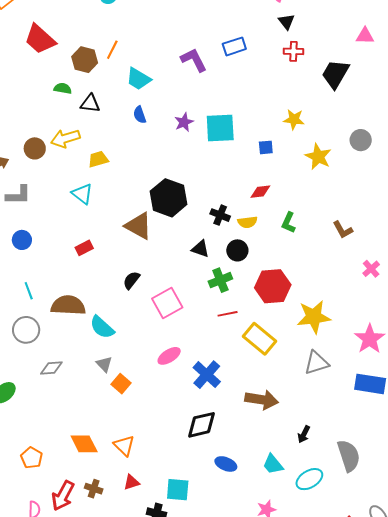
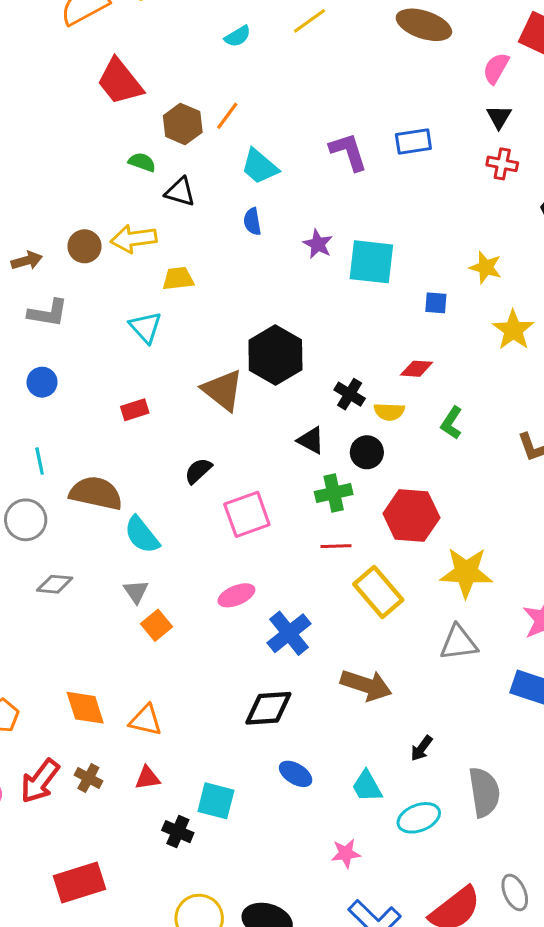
purple star: (184, 122) -> (318, 244), turned -30
orange triangle: (124, 446) -> (146, 720), turned -40

